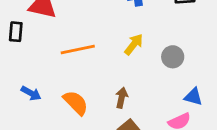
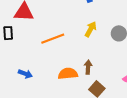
orange semicircle: (76, 103) -> (68, 74), moved, turned -42

